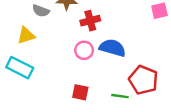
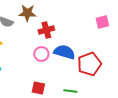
red pentagon: (143, 80) -> (89, 64), moved, turned 30

